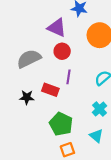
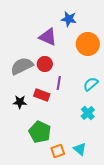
red circle: (62, 51) -> (45, 64), moved
green pentagon: (61, 124) -> (40, 132), moved
cyan triangle: (96, 136) -> (80, 149), moved

